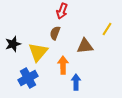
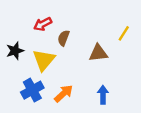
red arrow: (62, 11) -> (43, 24), moved, turned 42
orange arrow: (63, 65) -> (64, 94), moved, turned 48
blue arrow: (76, 82) -> (103, 95), moved

